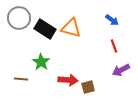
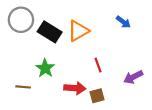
orange triangle: (71, 28) -> (78, 31), turned -45
red line: (114, 46) -> (98, 65), moved

